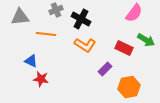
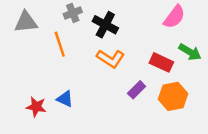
orange line: (46, 34) -> (60, 44), turned 66
blue triangle: (31, 61) -> (65, 99), moved
red star: (41, 79) -> (36, 107), moved
orange hexagon: (129, 87) -> (173, 96), moved

